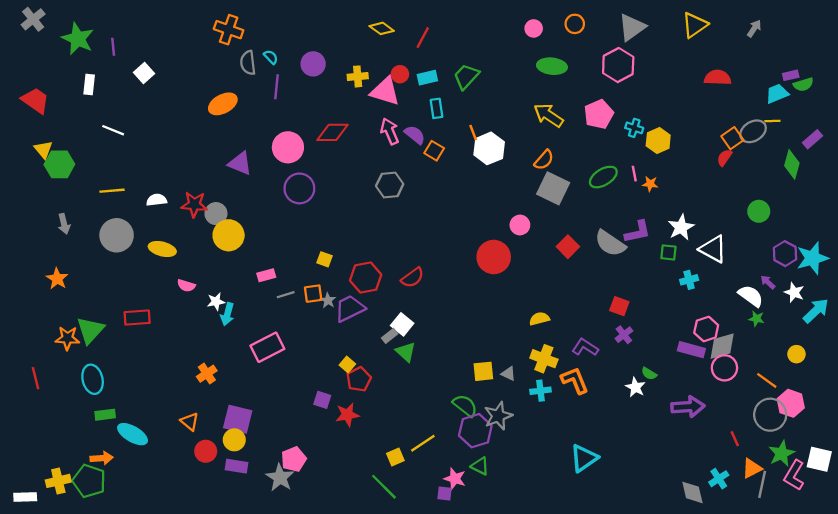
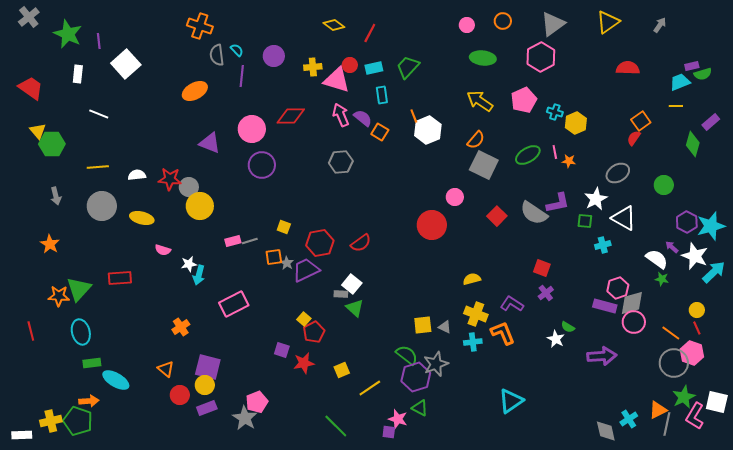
white square: (144, 73) -> (126, 64), size x1.6
gray ellipse: (753, 131) -> (618, 173), moved
white star: (794, 292) -> (695, 256), size x1.5
gray line: (286, 295) -> (250, 241), moved
gray rectangle: (390, 336) -> (341, 294), turned 40
red line: (735, 439) -> (697, 328), moved
yellow square: (395, 457) -> (342, 370), moved
purple rectangle: (237, 466) -> (207, 408), turned -30

